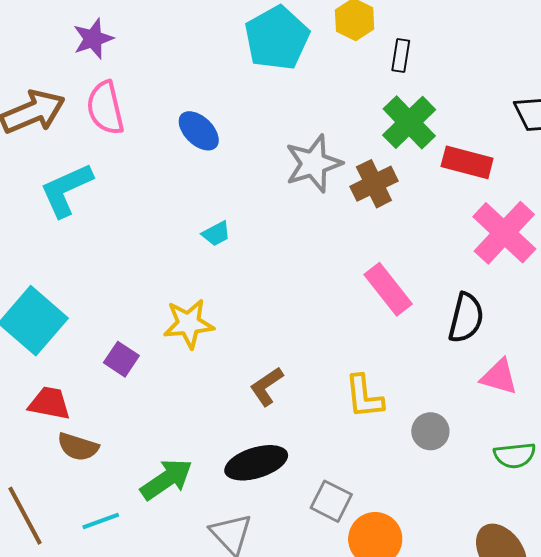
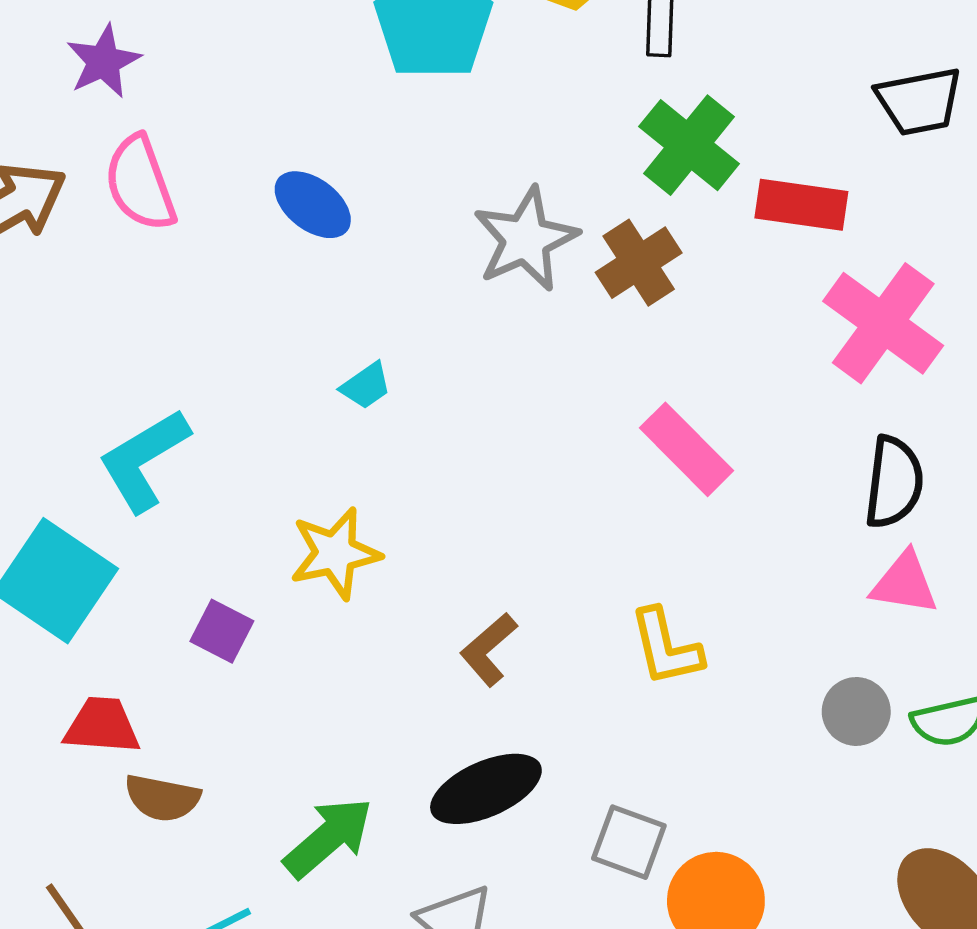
cyan L-shape: (66, 190) -> (144, 460), moved
black semicircle: (466, 318) -> (894, 482), moved
gray circle: (430, 431) -> (856, 711), moved

